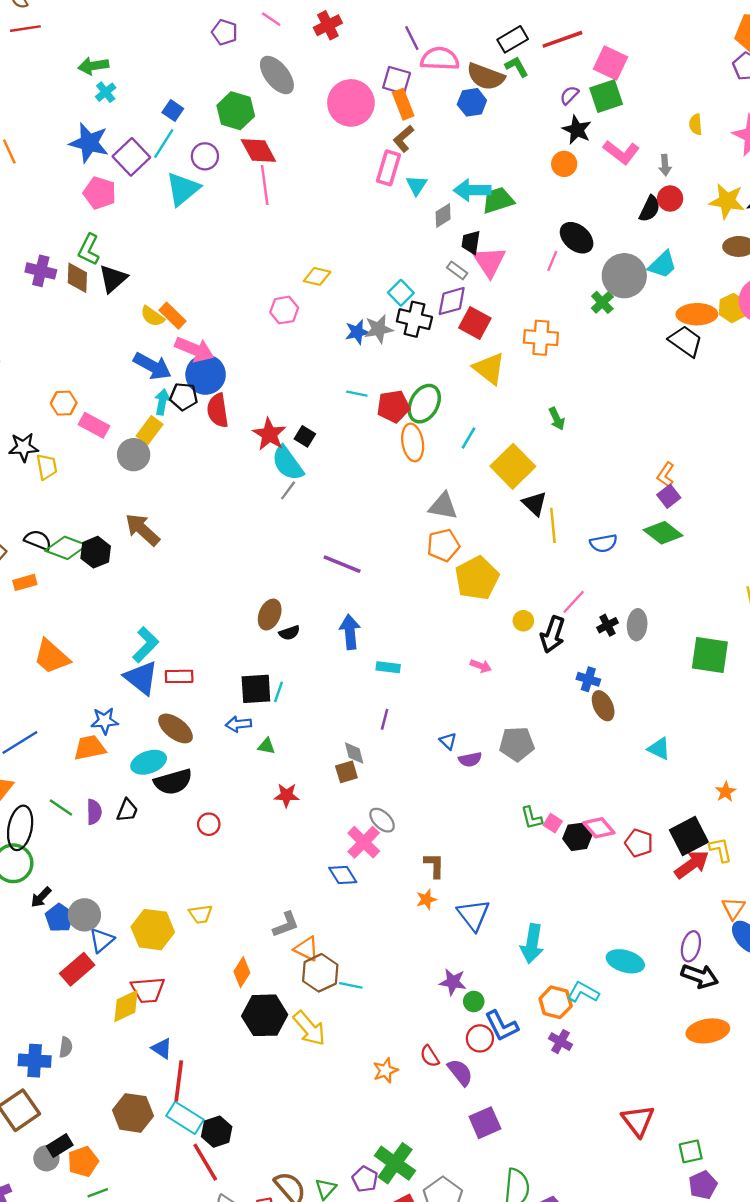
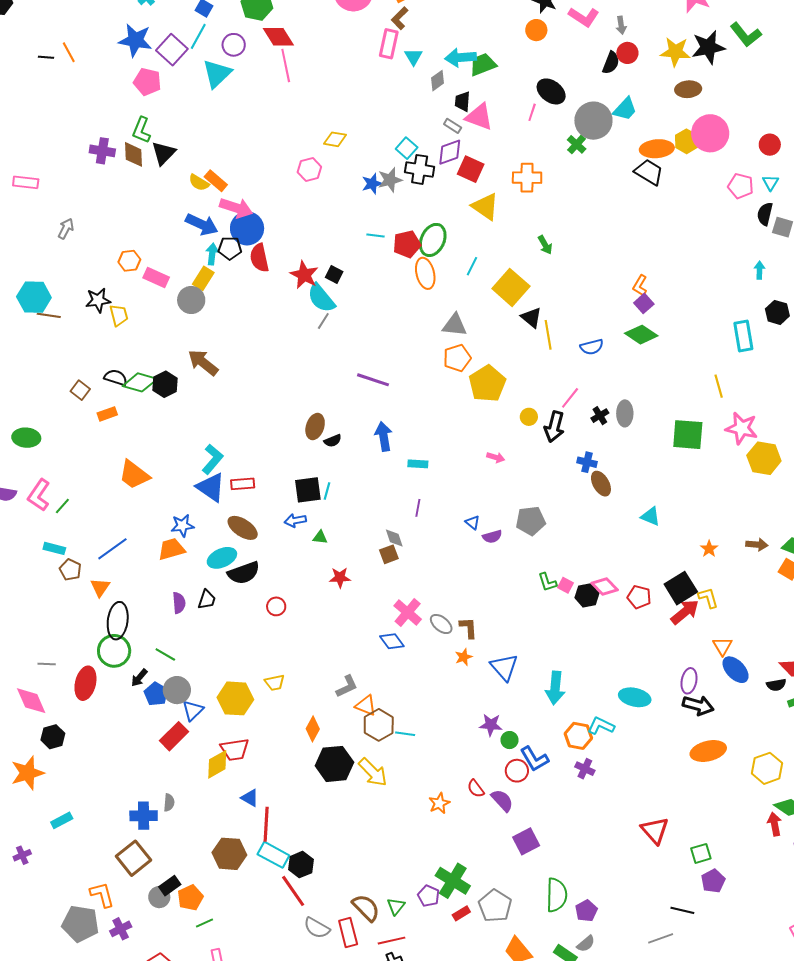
pink triangle: (489, 262) -> (479, 117), turned -32
green line: (61, 808) -> (165, 655), moved
gray ellipse: (382, 820) -> (441, 624), moved

